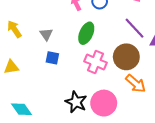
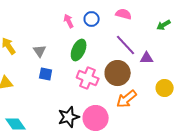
orange arrow: (136, 84) -> (127, 99), turned 100
black star: (76, 102) -> (69, 117), turned 30

